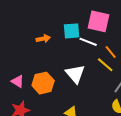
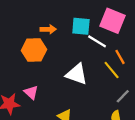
white triangle: (75, 74) -> (77, 74), turned -40
pink triangle: (18, 81) -> (31, 92), moved
orange hexagon: (43, 83) -> (34, 50), moved

